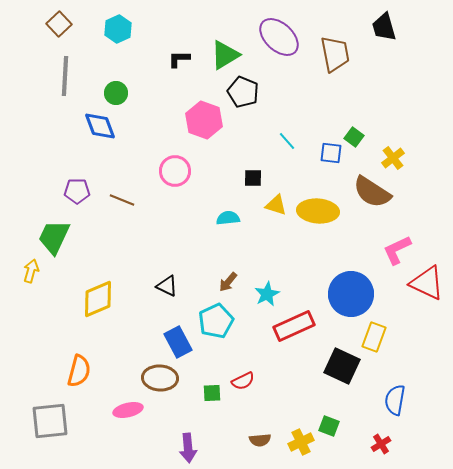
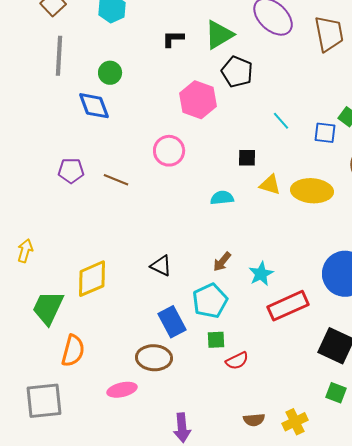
green trapezoid: (54, 237) -> (48, 308), moved
green square: (212, 393) -> (216, 340), moved
green square: (329, 426) -> (336, 393), moved

